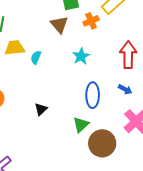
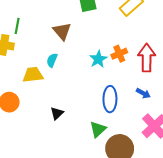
orange cross: (91, 21) -> (119, 54), moved
brown triangle: (59, 25) -> (62, 31), moved
yellow trapezoid: (15, 48) -> (33, 75), moved

